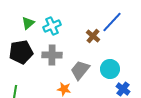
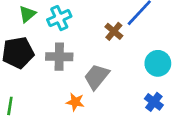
cyan circle: (110, 69) -> (158, 63), moved

